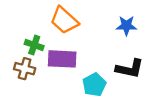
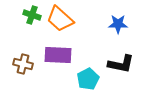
green cross: (34, 45) -> (32, 15), moved

